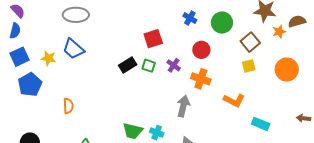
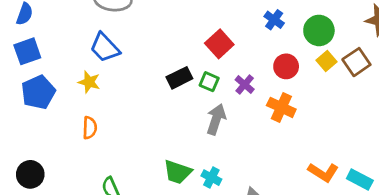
red square: (153, 39) -> (219, 44), turned -30
yellow star: (49, 58) -> (89, 82), moved
yellow square: (249, 66) -> (326, 61), moved, turned -32
orange L-shape: (234, 100) -> (323, 172), moved
gray arrow: (183, 106) -> (216, 119), moved

